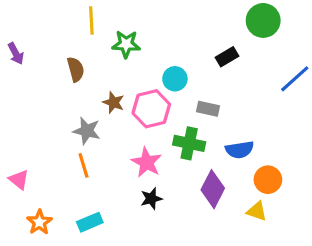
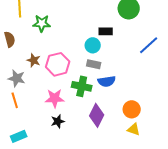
black rectangle: (227, 57) -> (106, 31), turned 32
cyan circle: (175, 79) -> (93, 45), moved
blue semicircle: (240, 150) -> (107, 81), moved
pink star: (147, 162) -> (55, 98), turned -30
yellow triangle: (257, 211) -> (134, 129), moved

